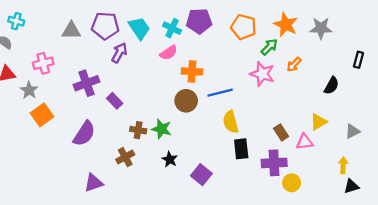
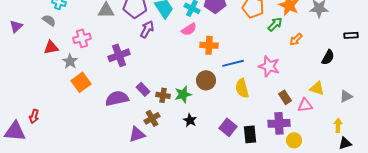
black rectangle: (358, 60) -> (351, 35), turned 72
pink star: (262, 74) -> (269, 66), moved
purple rectangle: (115, 101) -> (143, 89), moved
brown circle: (186, 101) -> (206, 80), moved
yellow triangle: (319, 122) -> (317, 88), turned 49
green star: (162, 129) -> (183, 94), turned -30
purple semicircle: (84, 134) -> (117, 98), turned -135
black rectangle: (241, 149) -> (250, 134), moved
purple square: (201, 175) -> (228, 127), moved
purple triangle: (94, 183) -> (137, 134), moved

